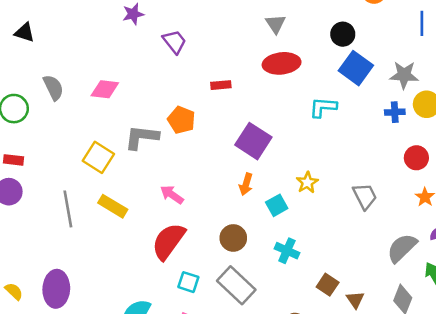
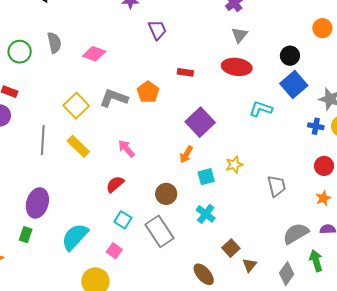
red semicircle: (168, 241) -> (115, 184), size x0.6
purple ellipse: (56, 289) -> (37, 203), moved

